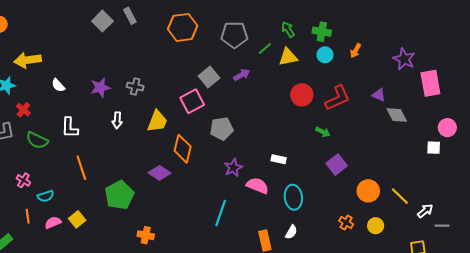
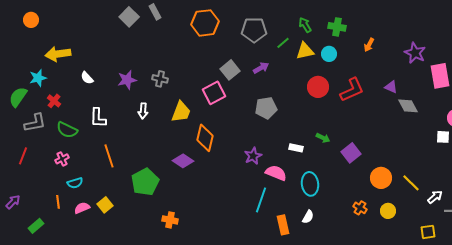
cyan circle: (325, 55) -> (329, 54), moved
gray pentagon: (222, 129) -> (266, 108), moved
green arrow: (323, 132) -> (323, 138), moved
pink cross: (23, 180) -> (62, 159), moved, turned 32
cyan line: (221, 213) -> (261, 200), moved

